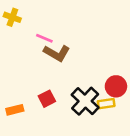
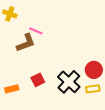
brown L-shape: (57, 53) -> (26, 43), moved, turned -50
yellow rectangle: (106, 104) -> (93, 89), moved

